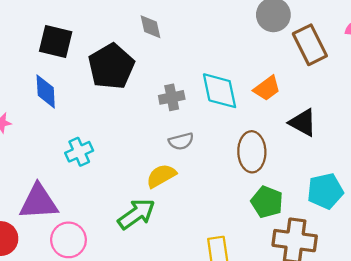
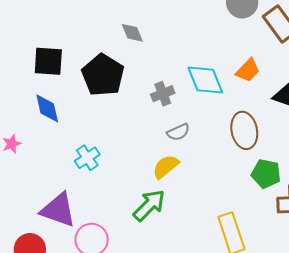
purple triangle: (39, 202) -> (58, 210), turned 33

